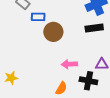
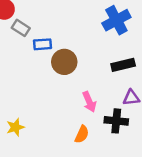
black rectangle: (94, 28) -> (123, 65), moved
pink arrow: (69, 64) -> (89, 102), turned -105

